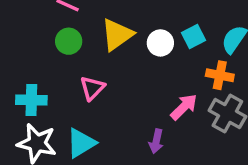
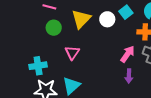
purple arrow: (156, 141) -> (129, 76), moved

